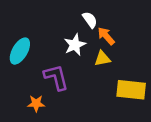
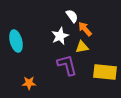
cyan ellipse: (20, 51) -> (16, 41), turned -45
purple L-shape: (56, 77) -> (67, 65), moved

